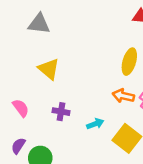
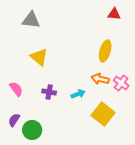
cyan arrow: (95, 124) -> (78, 94), moved

